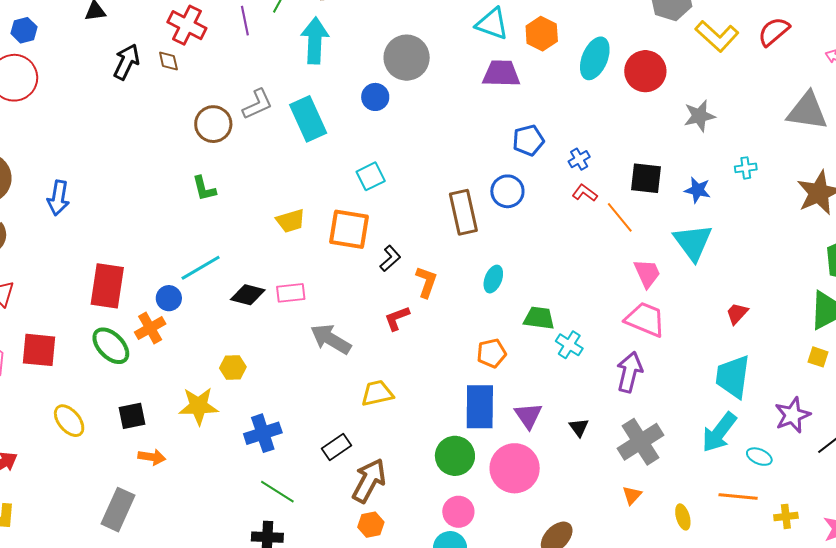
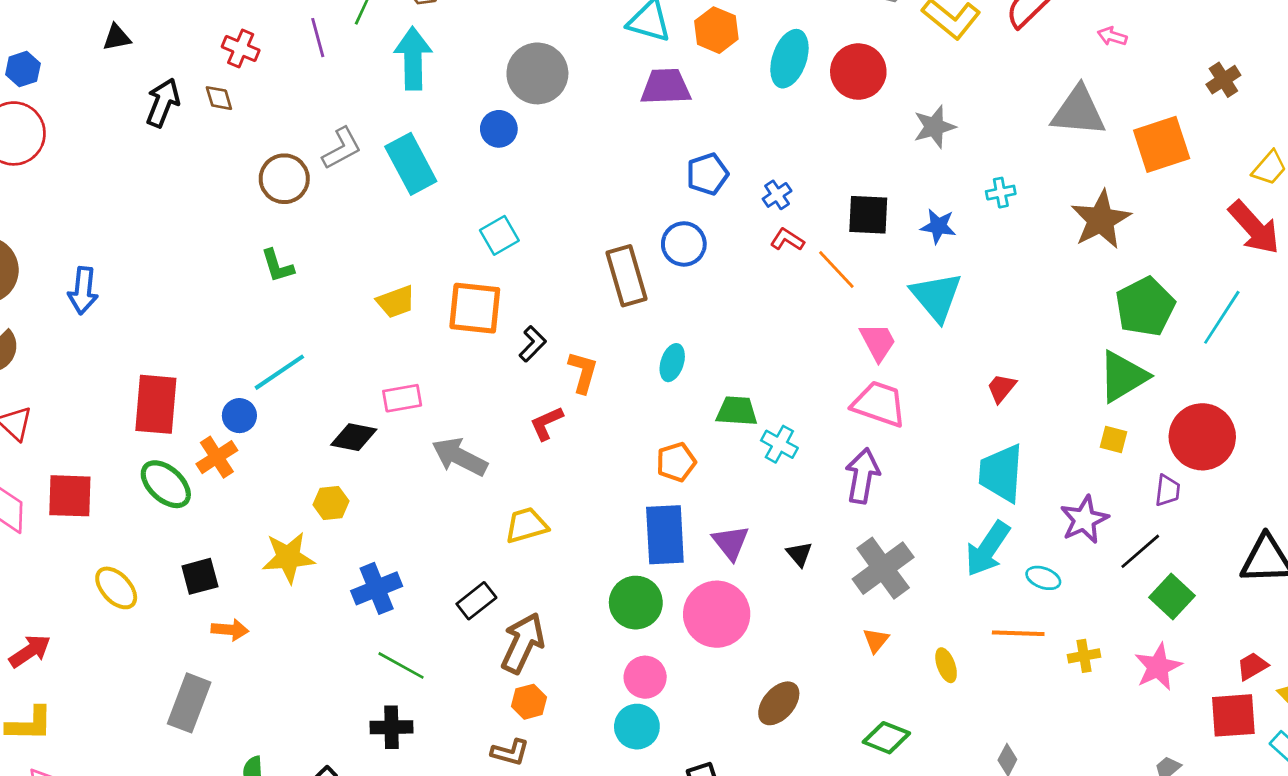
red cross: (187, 25) -> (241, 48), size x0.7
black diamond: (248, 295) -> (354, 437), moved

